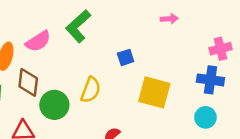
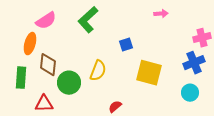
pink semicircle: (38, 41) -> (46, 21), moved
blue cross: (210, 80) -> (194, 63), turned -30

